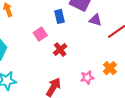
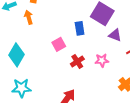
pink star: (87, 78) -> (102, 60), moved

